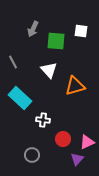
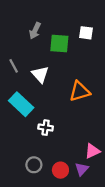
white triangle: (49, 70) -> (40, 74), moved
red circle: (63, 139) -> (60, 170), moved

